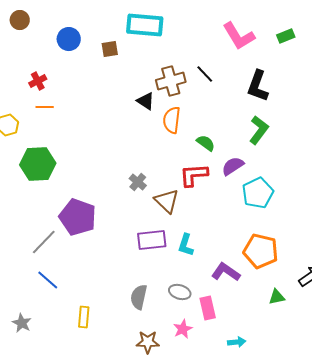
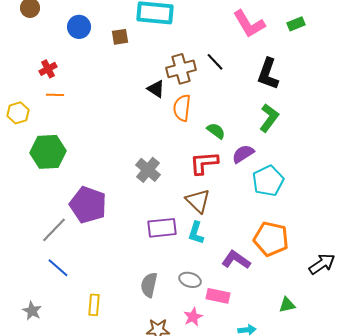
gray cross: (138, 182) -> (148, 170), size x1.4
brown triangle: (167, 201) -> (198, 201), moved
green triangle: (277, 297) -> (287, 305), moved
pink rectangle: (208, 308) -> (218, 296), turned -65

